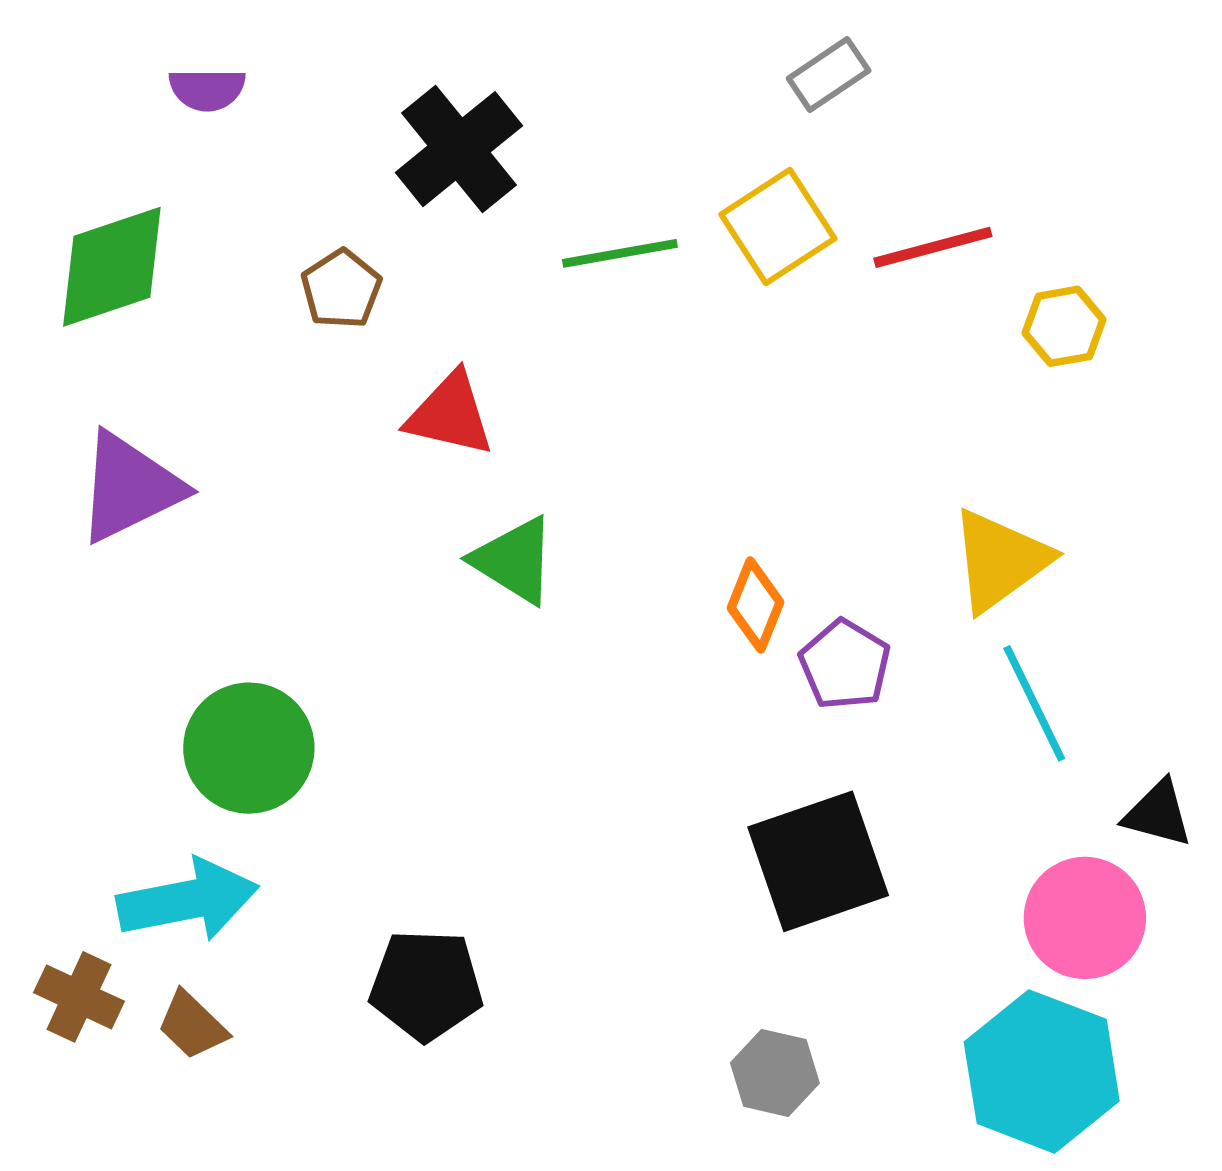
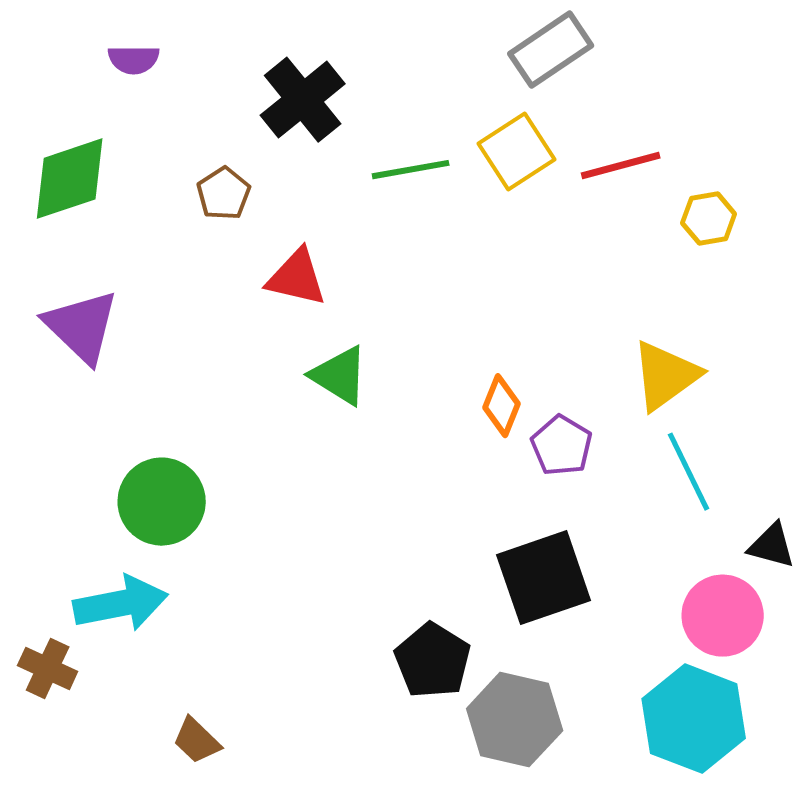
gray rectangle: (829, 75) -> (551, 50), size x1.5
purple triangle: (130, 487) -> (82, 327), turned -50
black pentagon: (426, 985) -> (433, 661), moved, turned 30
brown trapezoid: (192, 1025) -> (197, 741), moved
gray hexagon: (775, 1073) -> (515, 720), size x1.6

